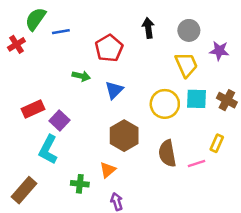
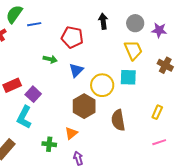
red pentagon: (109, 48) -> (72, 37), turned -30
purple star: (219, 51) -> (159, 30), moved
cyan square: (196, 99) -> (128, 77), moved
brown cross: (227, 100) -> (165, 65), moved
yellow circle: (165, 104) -> (102, 85), moved
pink line: (196, 164) -> (159, 142), moved

